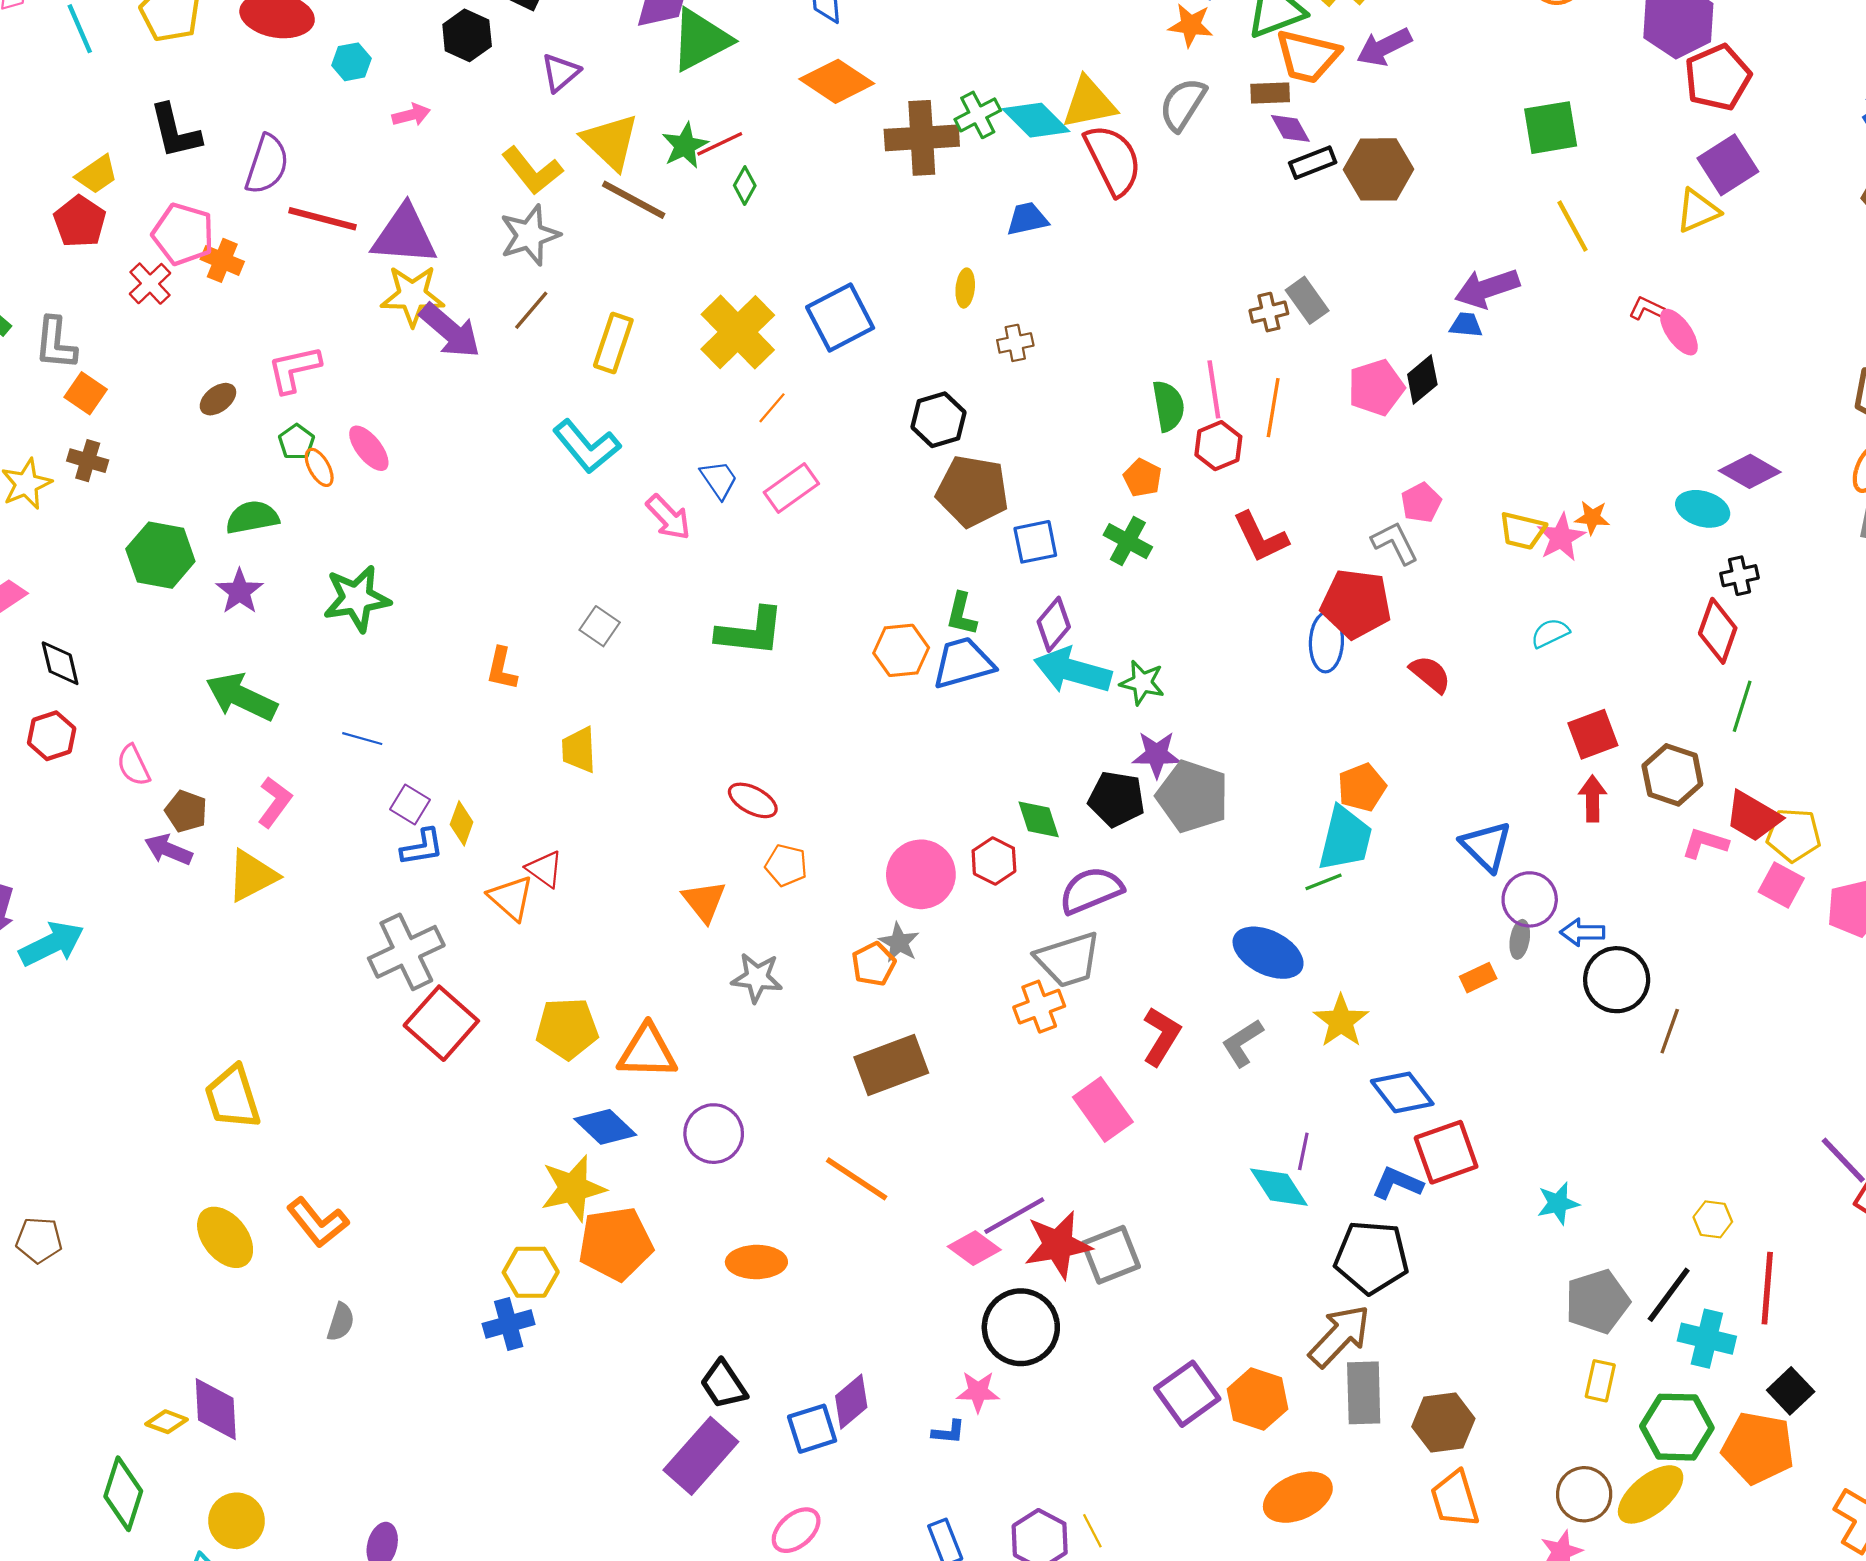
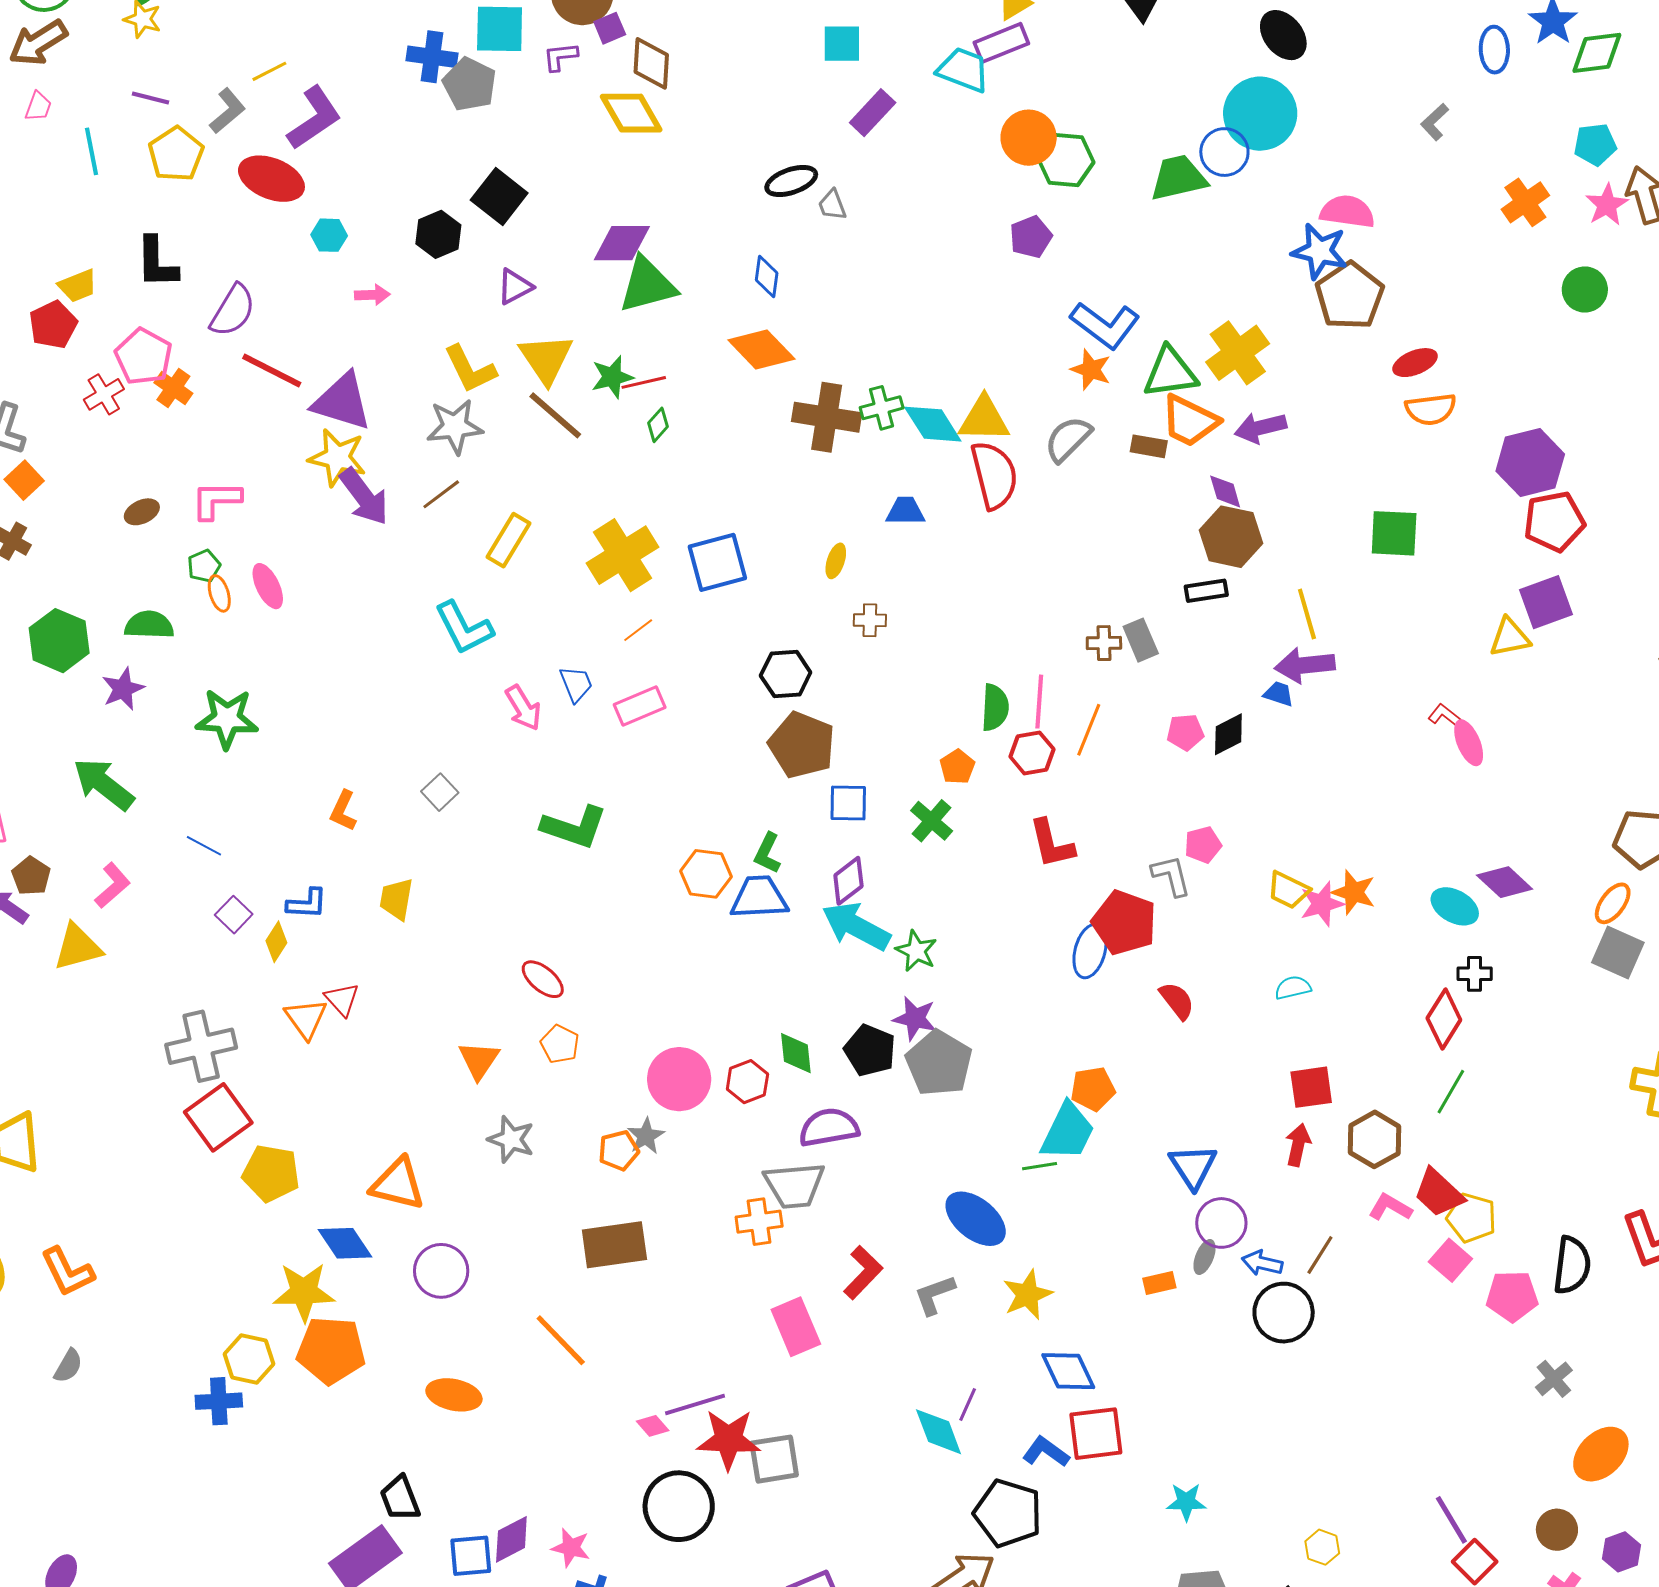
purple diamond: (1290, 128) -> (1225, 491), moved
black rectangle: (1313, 163) -> (1206, 591), moved
yellow line: (1573, 226) -> (1307, 614), moved
pink pentagon: (1376, 388) -> (1185, 732), size x0.7
orange star: (1592, 518) -> (1354, 892), size x1.4
blue L-shape: (422, 847) -> (307, 904), moved
yellow pentagon: (567, 1029) -> (271, 1173), moved
brown line: (1670, 1031) -> (1320, 1255), moved
pink diamond: (974, 1248) -> (653, 1426), size x0.7
pink star: (978, 1392) -> (571, 1548), moved

